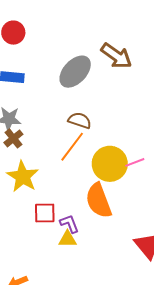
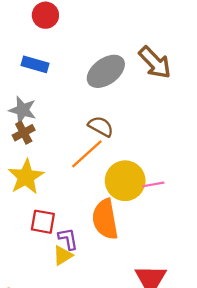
yellow triangle: (67, 239) -> (63, 255), turned -42

